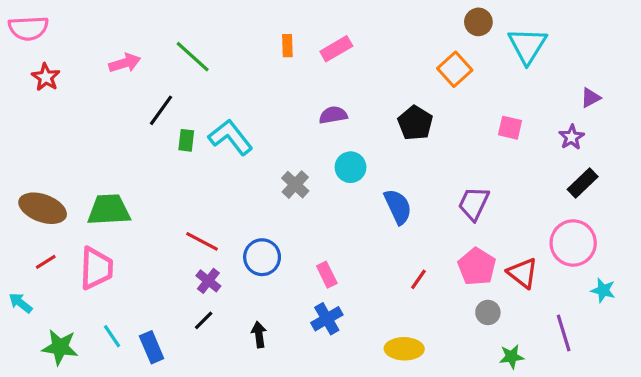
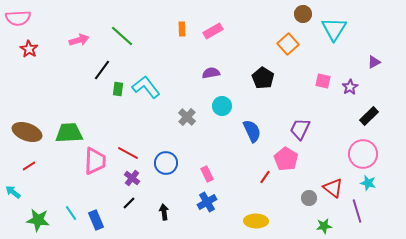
purple star: (572, 137) -> (350, 87), moved
pink pentagon: (477, 267) -> (286, 159), moved
pink trapezoid: (96, 268) -> (95, 161), moved
red triangle: (523, 273) -> (333, 188), moved
cyan star: (603, 290) -> (368, 183), moved

